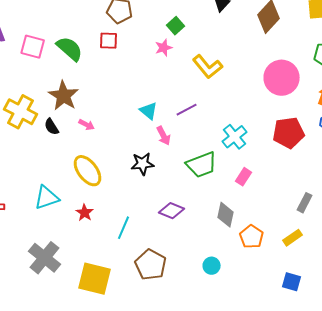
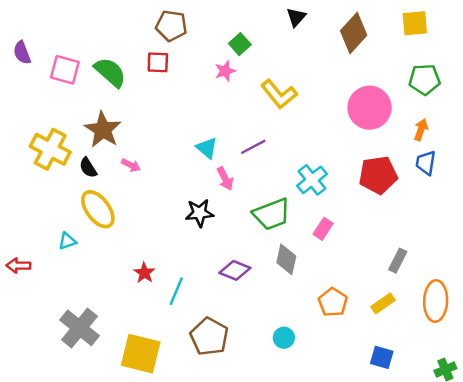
yellow ellipse: (88, 171) -> (98, 209), moved
cyan triangle: (47, 198) -> (67, 241), moved, size x0.6
red star: (85, 213) -> (144, 273), moved
gray diamond: (226, 215) -> (286, 259), moved

